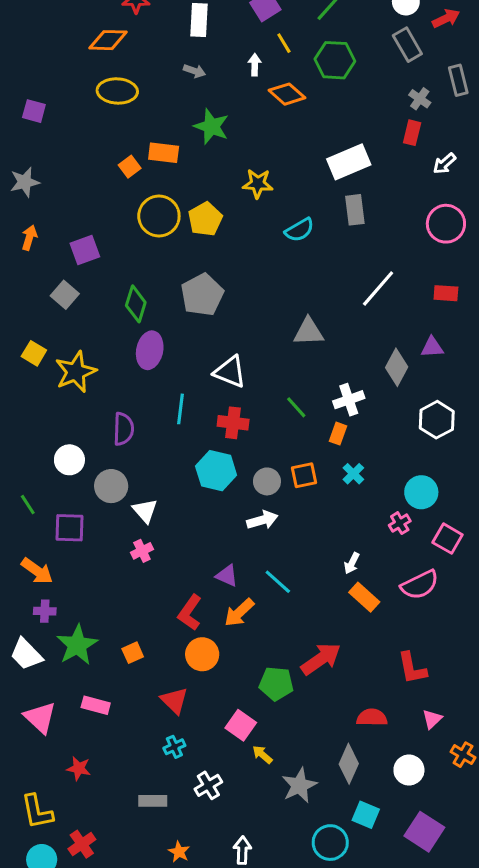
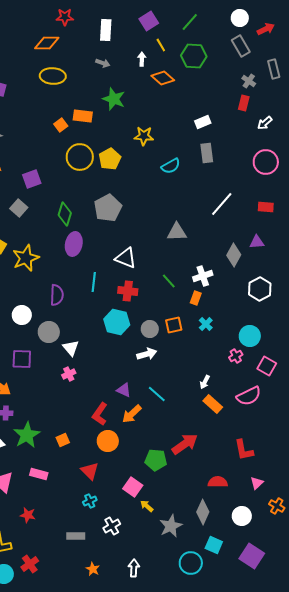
white rectangle: (349, 162) -> (203, 122), size x0.6

